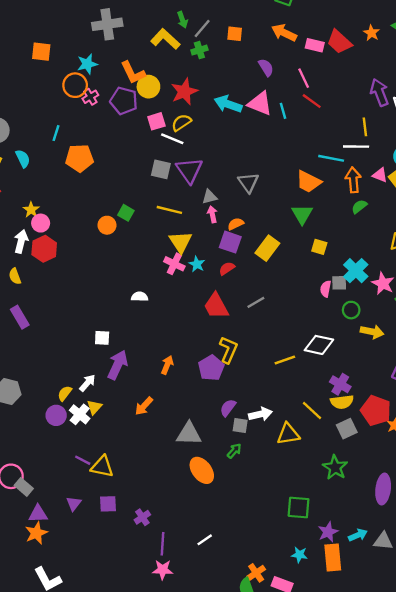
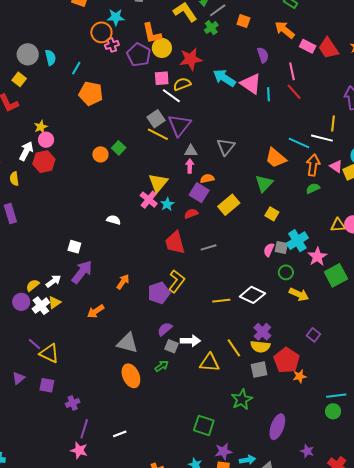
green cross: (199, 50) -> (211, 28), turned -32
cyan semicircle: (23, 159) -> (50, 58), moved
gray square: (161, 169) -> (156, 119), turned 30
yellow line: (169, 210) -> (158, 134), moved

